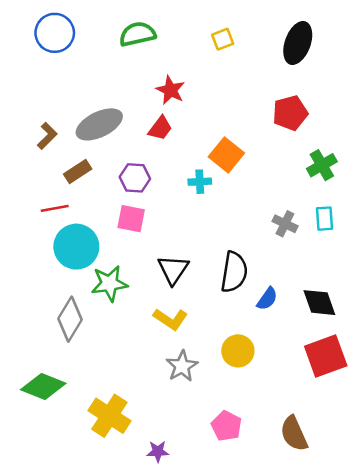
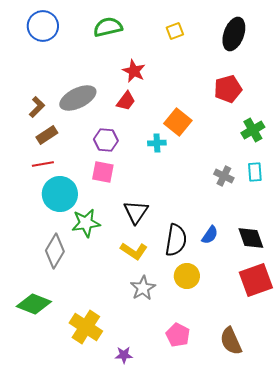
brown rectangle: (78, 172) -> (47, 135), moved
black semicircle: (234, 272) -> (176, 240), moved

